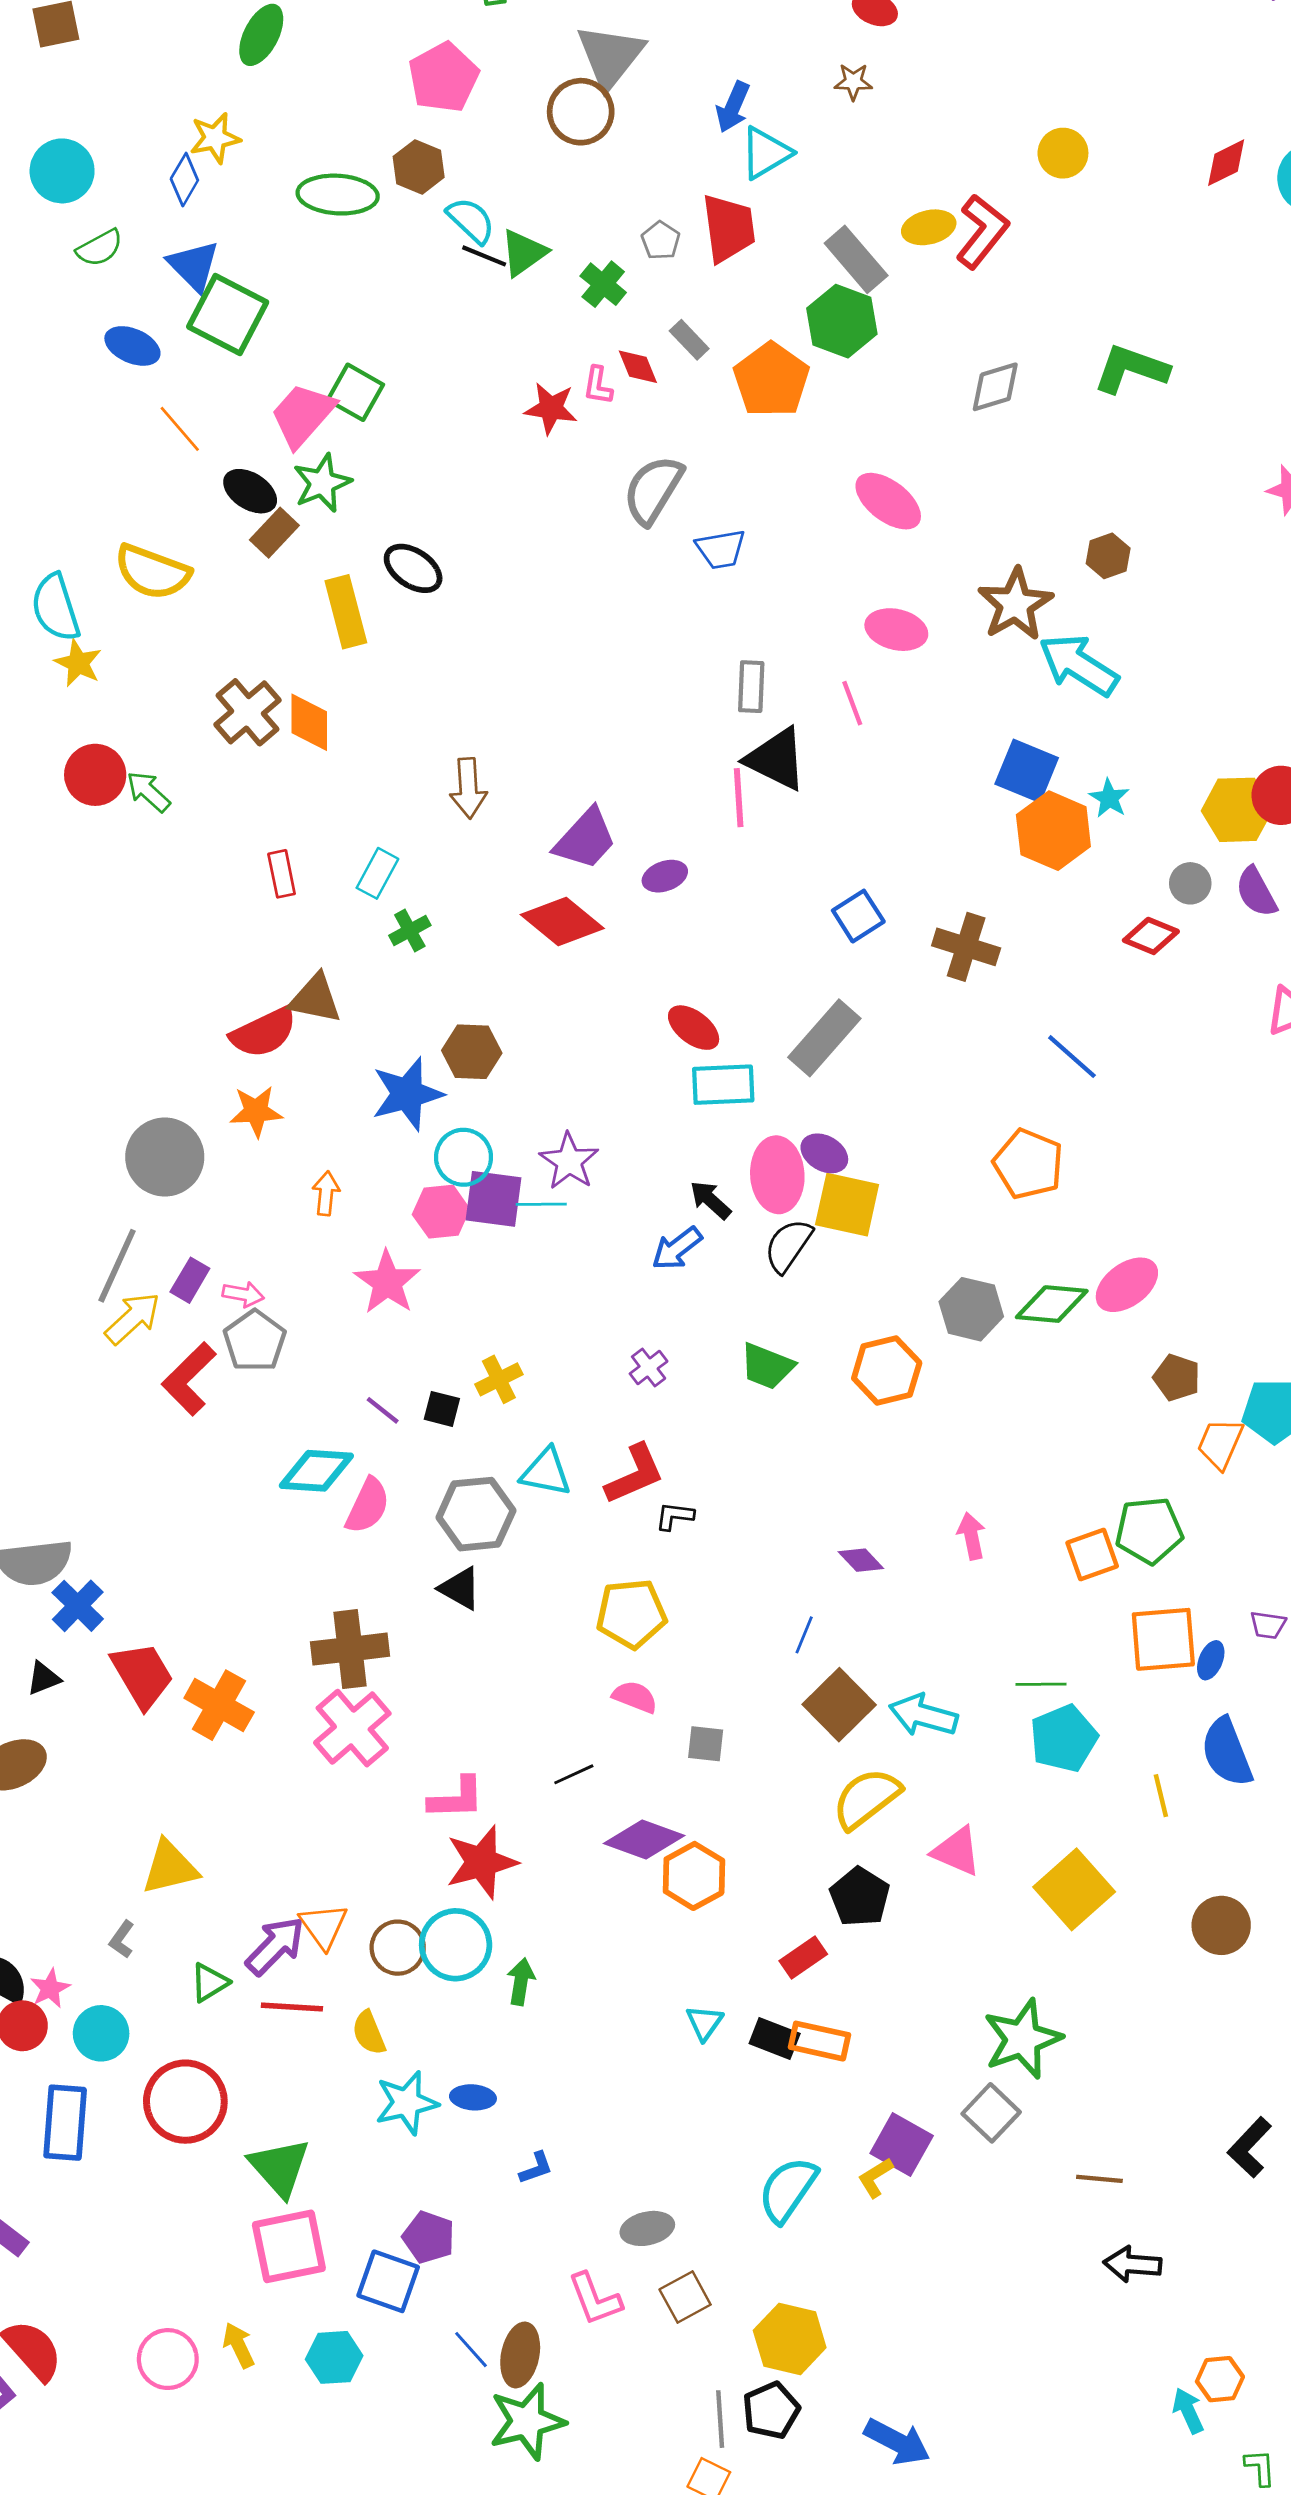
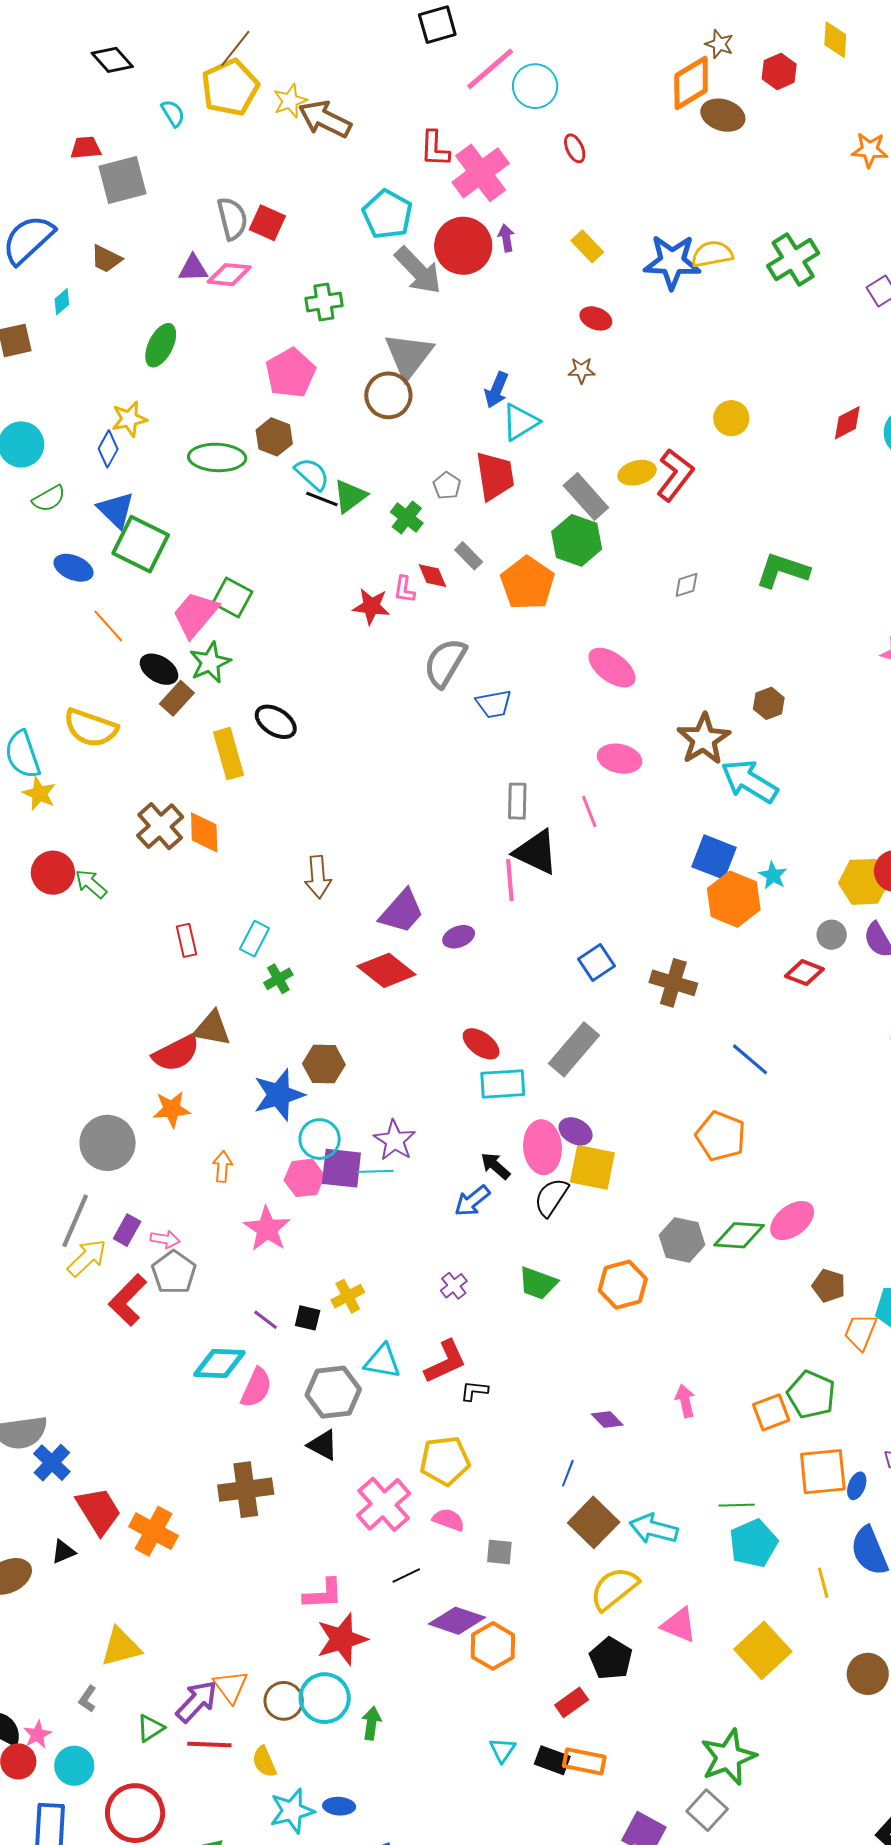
gray diamond: (995, 387) -> (686, 585), size x0.7
green pentagon: (1149, 1531) -> (811, 1395), turned 30
black triangle: (44, 1678) -> (63, 1552), moved
pink cross: (352, 1728) -> (384, 1504), moved

